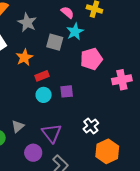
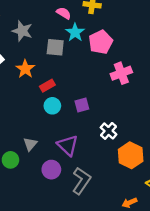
pink pentagon: (91, 59) -> (101, 42), moved
pink cross: (122, 80) -> (121, 73), moved
purple square: (67, 91) -> (82, 105), moved

